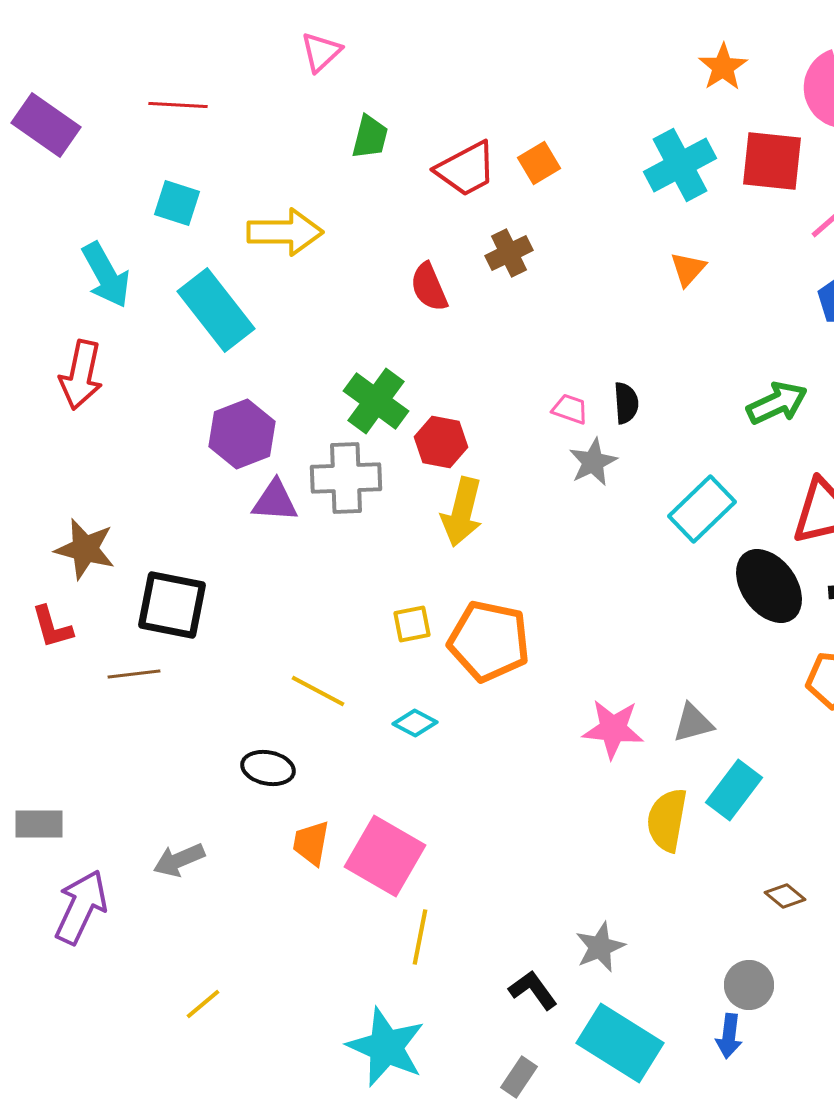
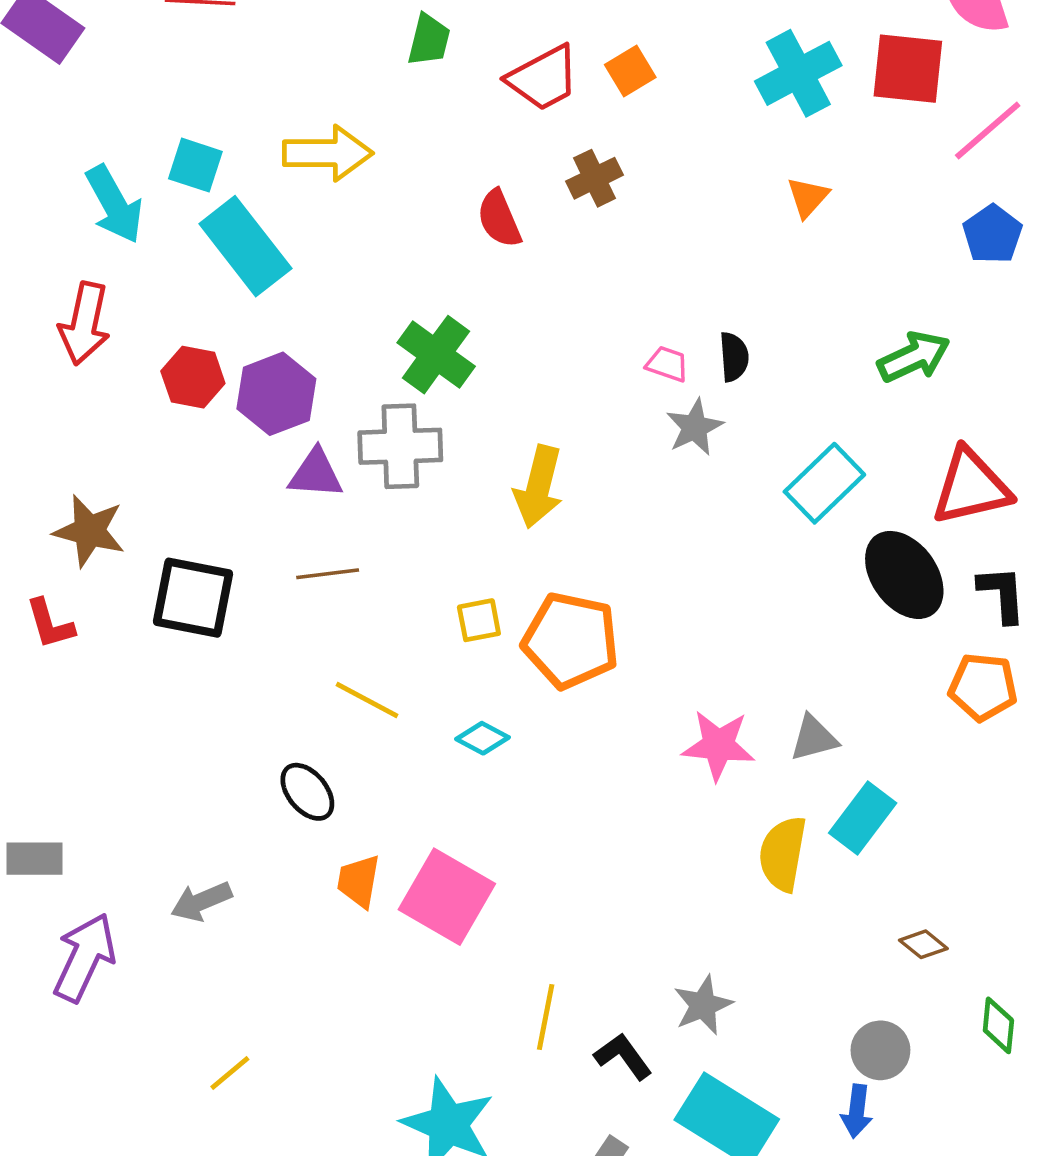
cyan square: (177, 203) -> (195, 165), moved
red hexagon: (441, 442) -> (193, 377), moved
brown line: (134, 674) -> (328, 574), moved
black ellipse: (268, 768) -> (307, 792), turned 39
yellow line: (420, 937) -> (546, 1017), moved

